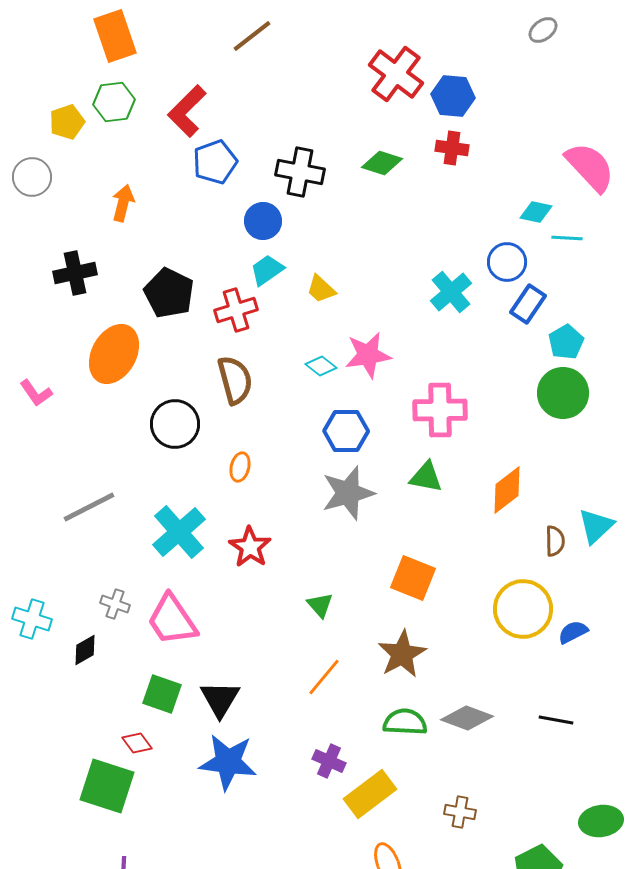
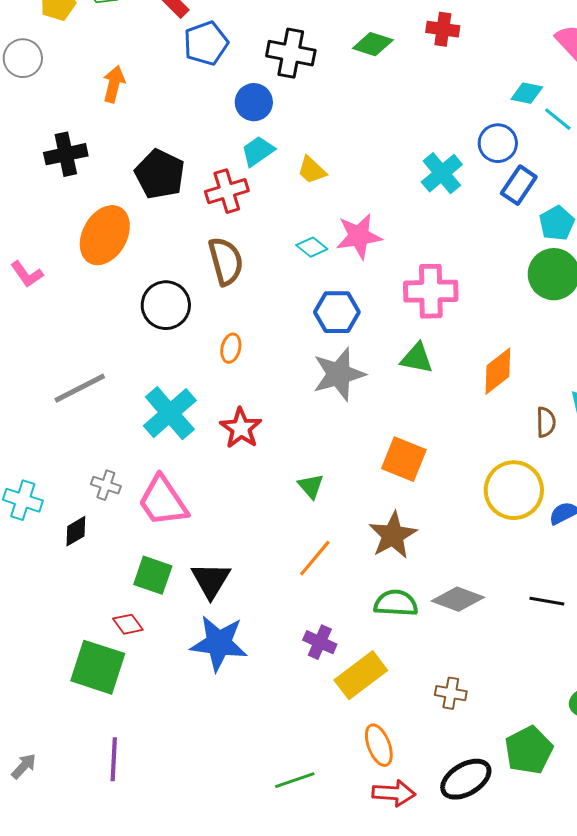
cyan line: (567, 238) -> (558, 119), turned 36

